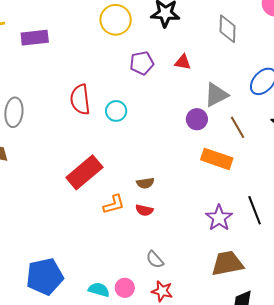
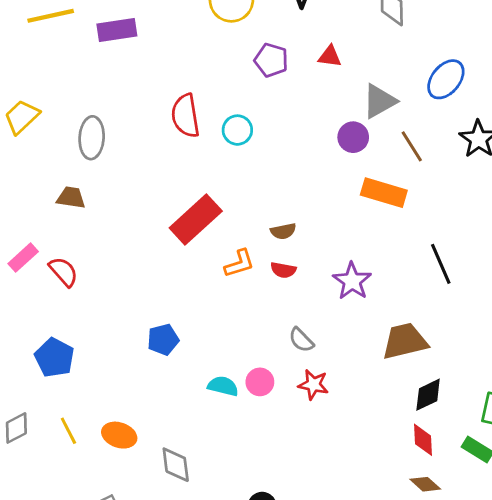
purple pentagon: (142, 63) -> (271, 60), turned 30
purple star: (219, 218) -> (352, 281), moved
blue pentagon: (45, 277) -> (163, 340), moved, size x0.6

